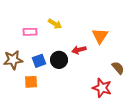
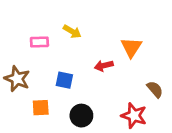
brown star: (13, 60) -> (17, 79), turned 30
black circle: (59, 60) -> (81, 116), moved
blue square: (39, 61) -> (64, 80), moved, turned 32

